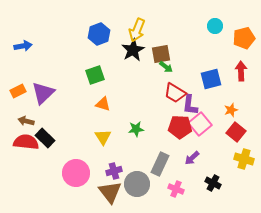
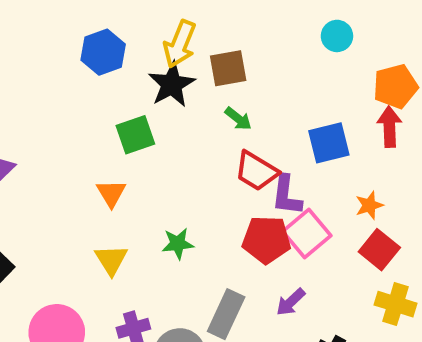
orange pentagon: (244, 38) -> (395, 86), moved
brown square: (161, 54) -> (228, 68), moved
green square: (95, 75) -> (135, 135), moved
orange triangle: (103, 104) -> (111, 193), turned 42

